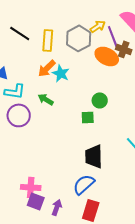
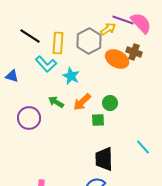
purple line: (113, 36) -> (123, 20), moved, turned -50
orange arrow: (47, 68) -> (82, 102), moved
cyan L-shape: (15, 91) -> (46, 64), moved, turned 40

